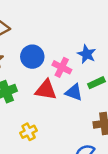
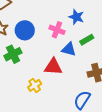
blue circle: (32, 57) -> (25, 30), moved
red triangle: (46, 90) -> (53, 67), moved

